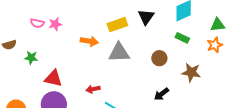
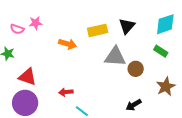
pink semicircle: (37, 23) -> (17, 29), moved
gray triangle: (119, 53) -> (115, 57), moved
brown star: (191, 72) -> (166, 87), turned 30

